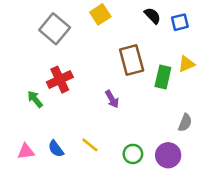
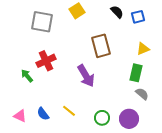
gray square: (55, 29) -> (42, 22), turned -30
green rectangle: (163, 77) -> (136, 73), moved
purple arrow: (112, 99) -> (86, 76), size x1.6
gray semicircle: (185, 123) -> (142, 94), turned -72
pink triangle: (26, 151) -> (20, 116), turned 32

